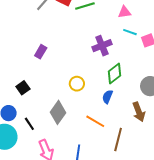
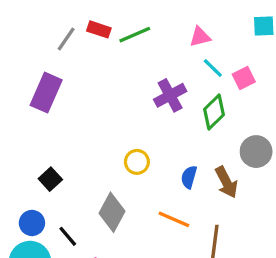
cyan line: (130, 32) -> (213, 68), turned 32
purple rectangle: (41, 52) -> (46, 93), moved, size x1.6
green diamond: (115, 73) -> (214, 112), moved
brown arrow: (139, 112) -> (226, 182), moved

